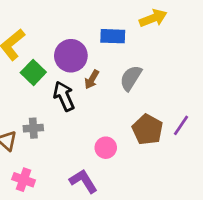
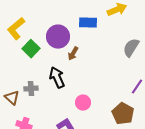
gray semicircle: (131, 78) -> (131, 48), moved
black arrow: (64, 96) -> (57, 78), moved
brown pentagon: (148, 130) -> (123, 114), moved

